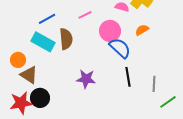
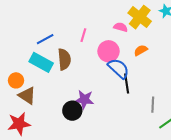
pink line: (85, 15) -> (83, 35), turned -48
black line: (128, 77) -> (127, 83), moved
black circle: (40, 98) -> (72, 111), moved

